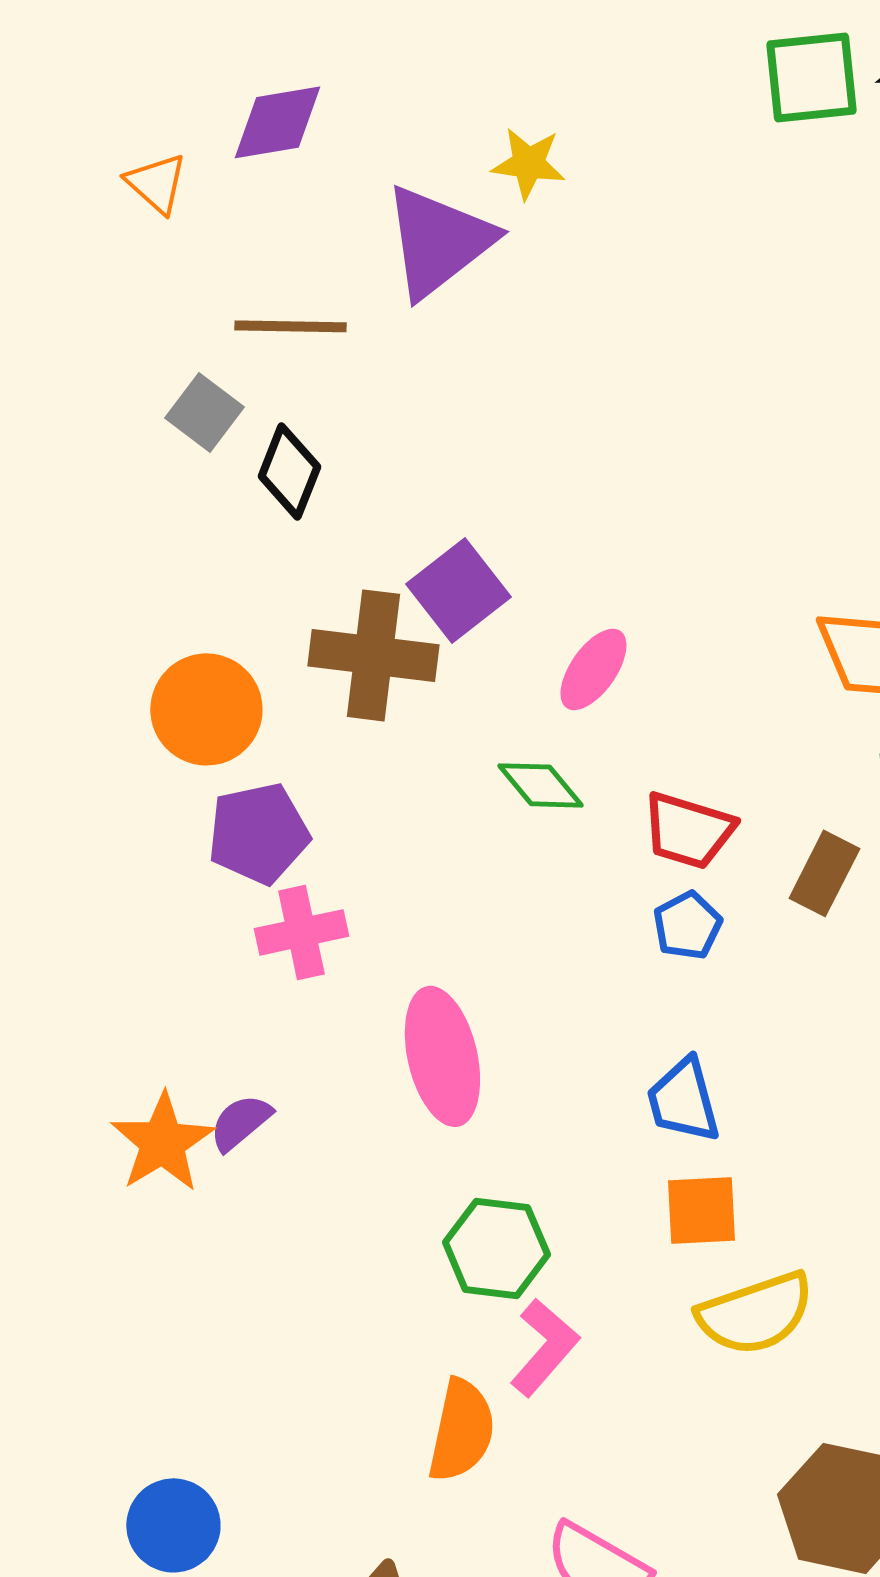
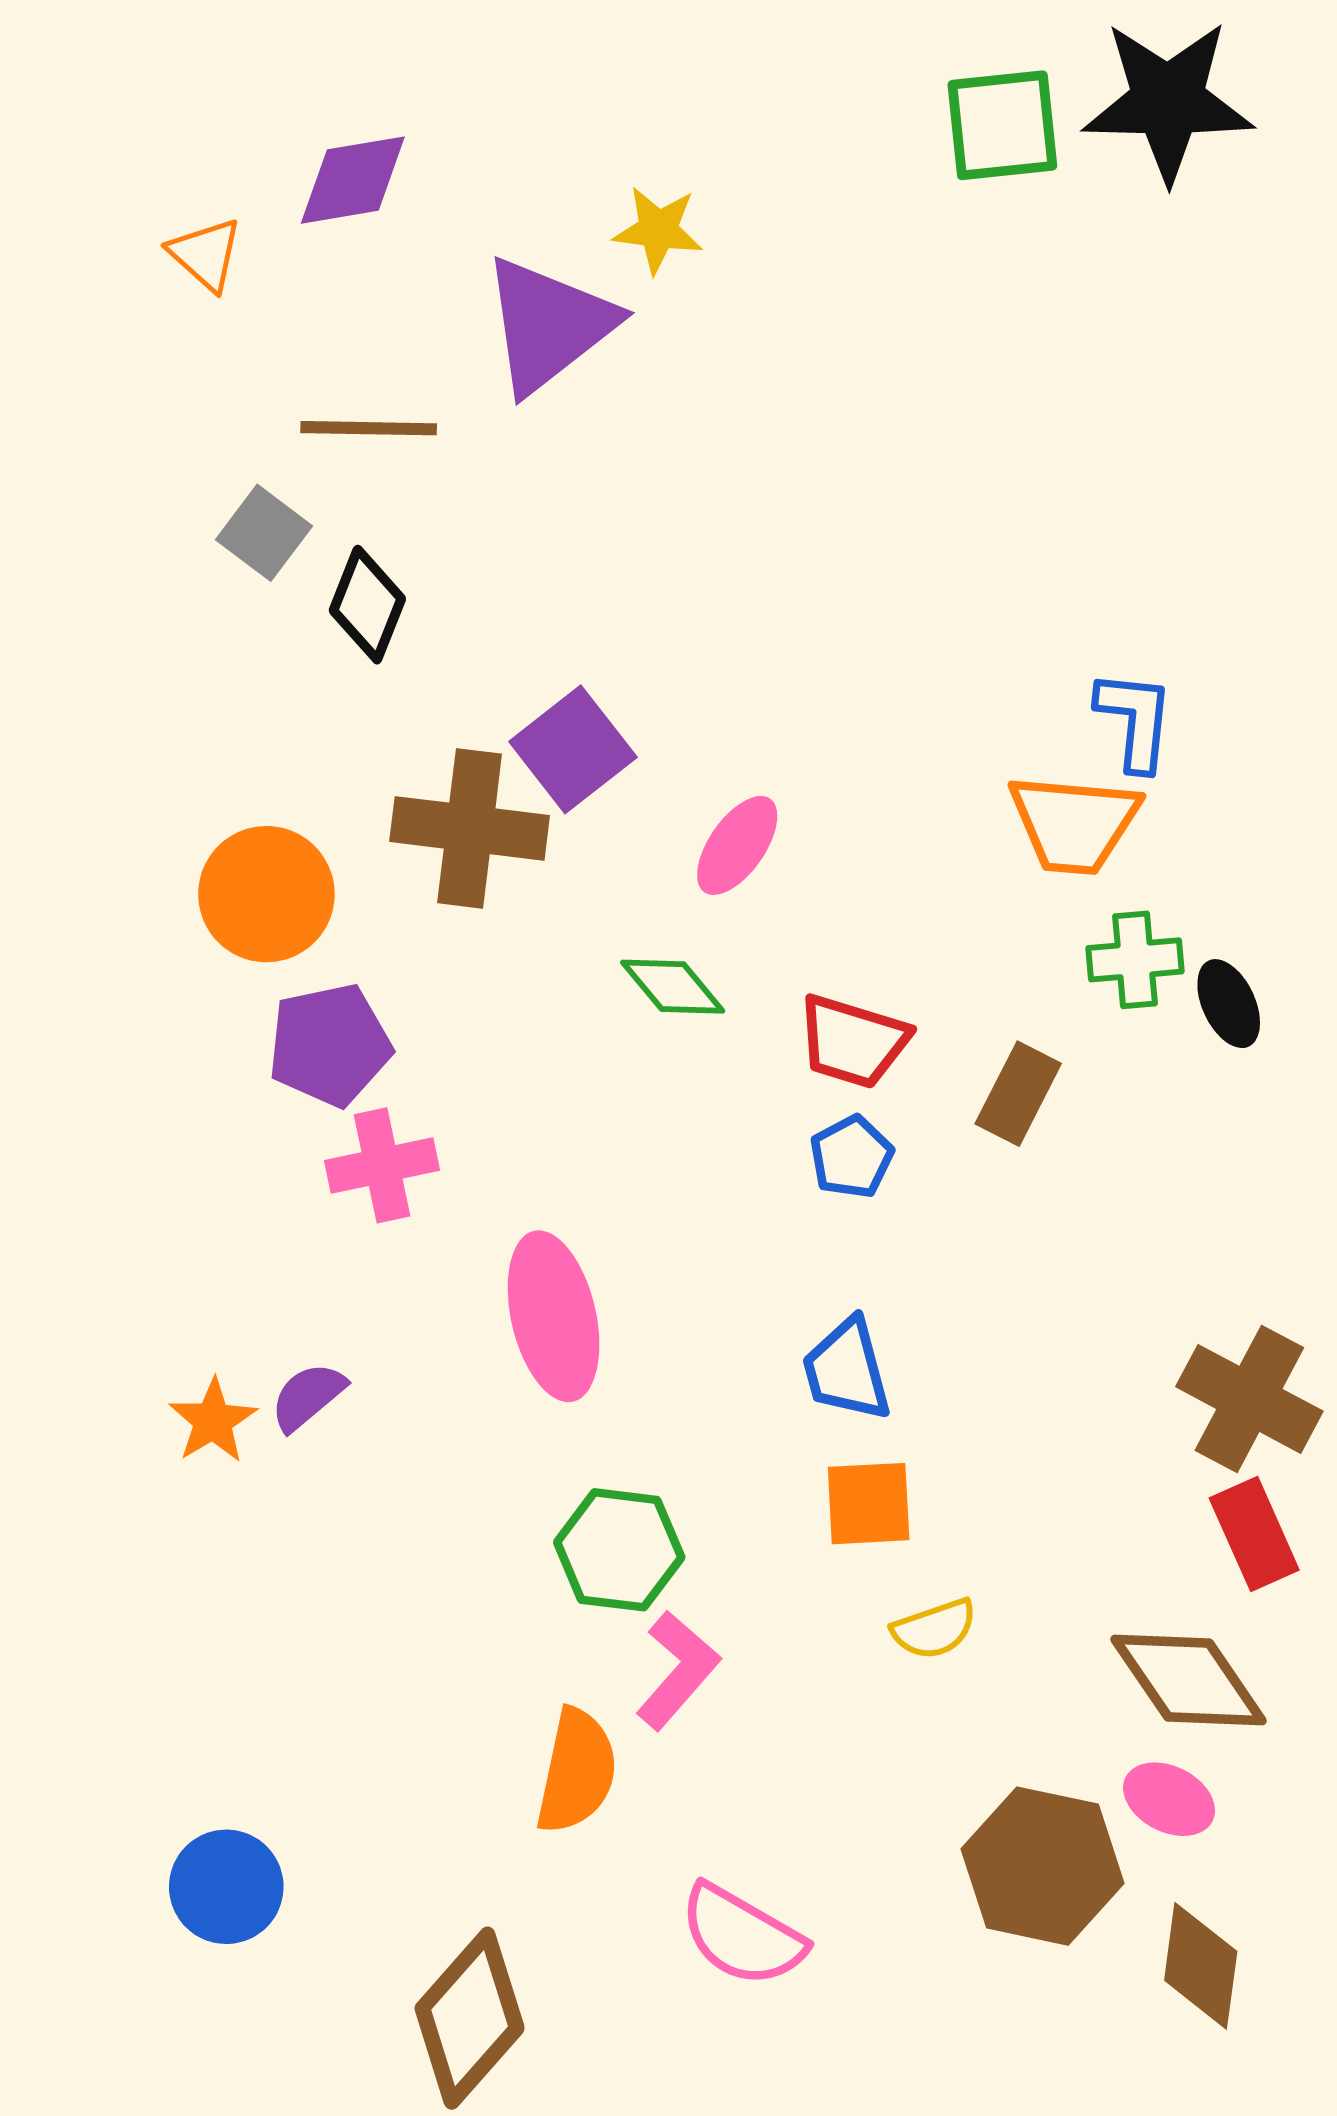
orange star: (162, 1142) -> (213, 1421), size x0.7
yellow semicircle: (755, 1313) -> (934, 1629), size x0.6

